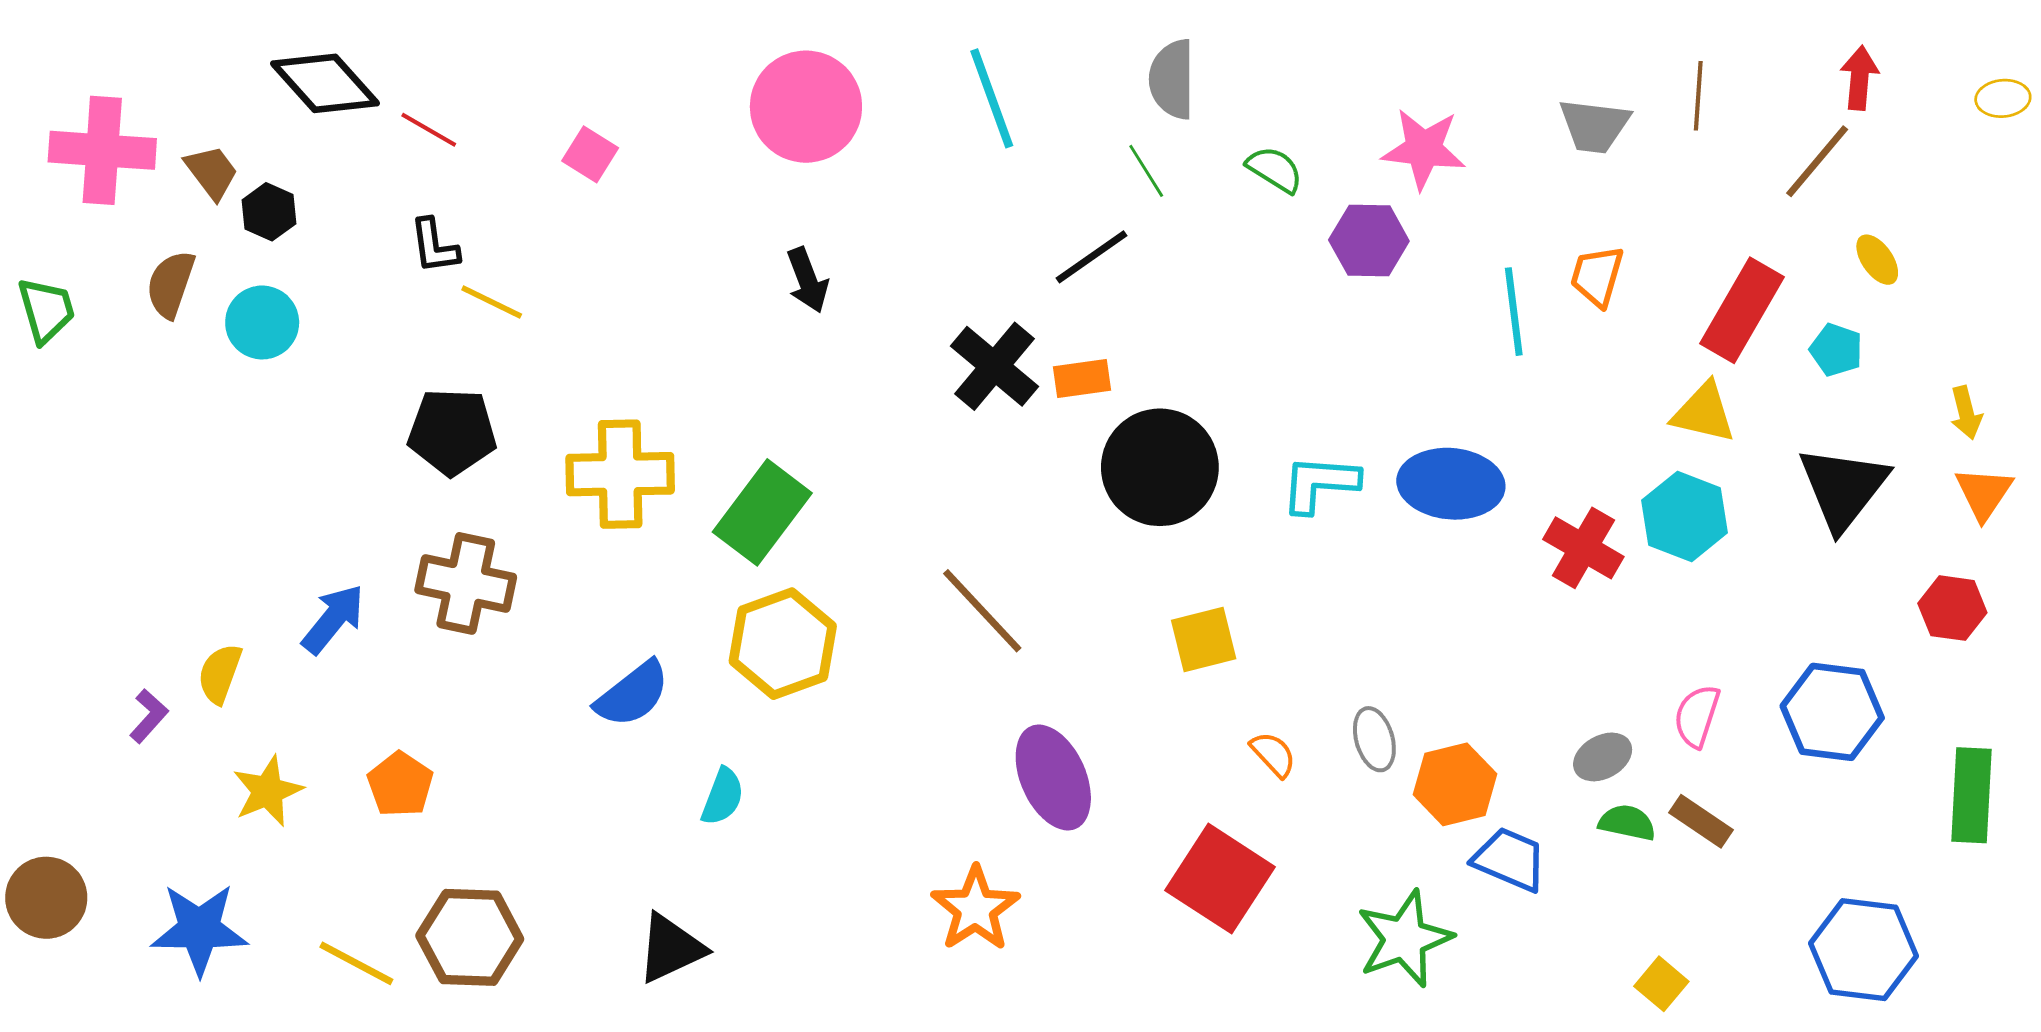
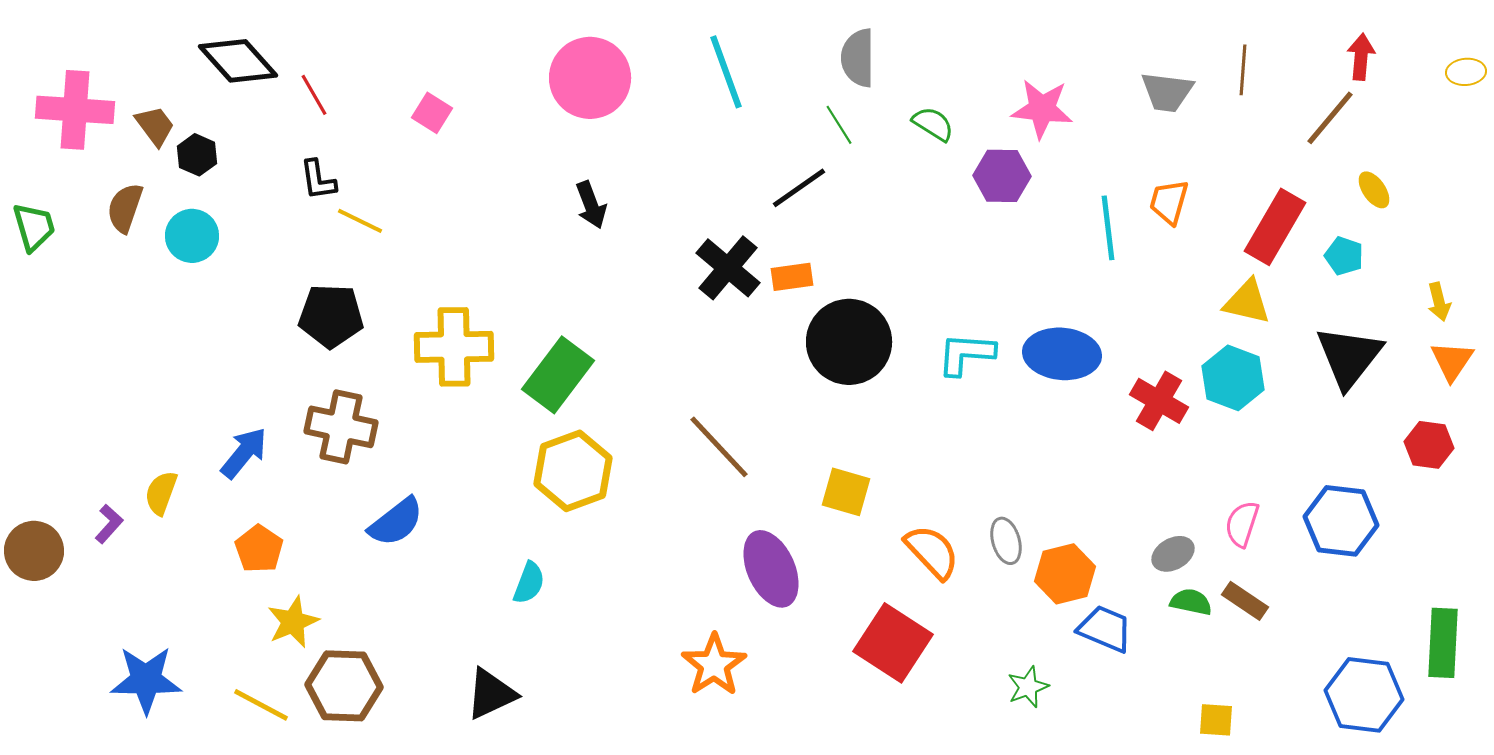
red line: (429, 130) -> (314, 95), turned 30
yellow square: (1204, 639) -> (846, 492), moved, turned 30
blue semicircle: (632, 694) -> (396, 522), moved
orange semicircle: (1273, 754) -> (932, 552), size x1.6
orange pentagon: (400, 784) -> (259, 549), moved
yellow star: (268, 791) -> (293, 622), moved
green rectangle: (1972, 795) -> (1443, 643), moved
brown circle: (46, 898) -> (34, 551), moved
green star: (1404, 939) -> (1028, 687), size x0.6
yellow square: (1661, 984) -> (1216, 720), turned -36

